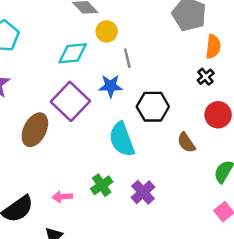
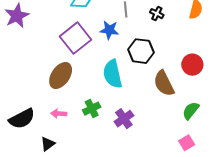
black cross: (206, 77) -> (157, 14), moved, turned -32
brown ellipse: (35, 130) -> (61, 75), moved
brown semicircle: (186, 143) -> (164, 83), size x1.5

